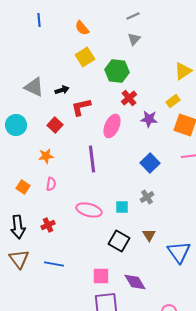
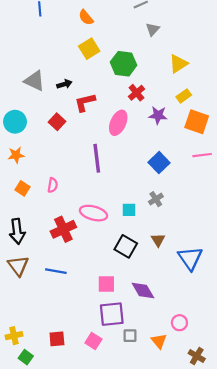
gray triangle: (134, 39) -> (153, 29), moved
yellow triangle: (183, 71) -> (178, 64), moved
orange star: (46, 156) -> (16, 155), moved
red cross: (48, 225) -> (63, 229), moved, size x1.6

